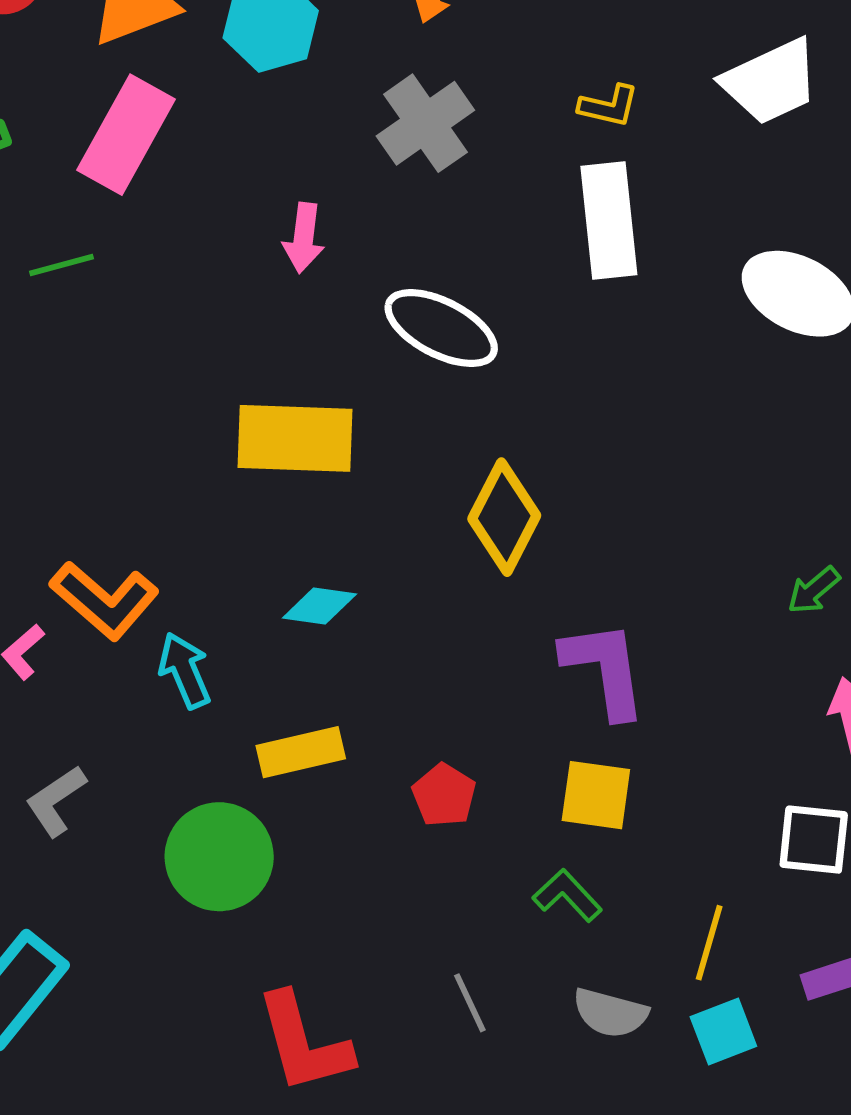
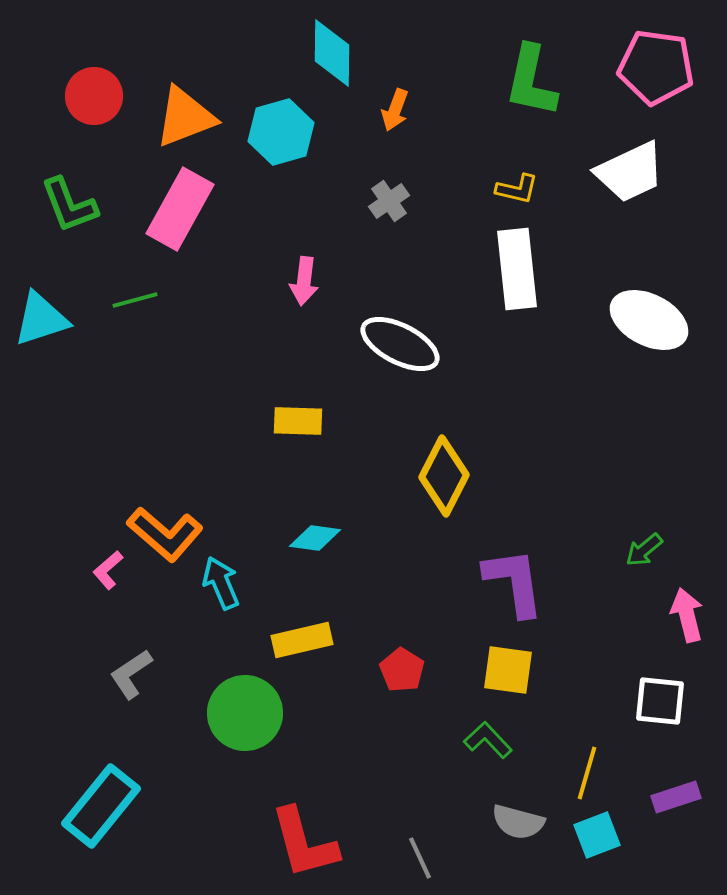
gray cross: (425, 123) -> (389, 201), size x0.6
yellow rectangle: (295, 438) -> (298, 421), size x0.6
green arrow: (814, 590) -> (644, 550), moved
gray line: (470, 1003) -> (420, 858), moved

